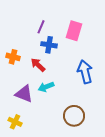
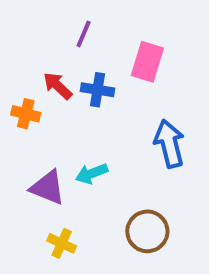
purple line: (41, 27) -> (84, 34), moved
red arrow: (38, 65) -> (58, 86), moved
yellow cross: (15, 122) -> (62, 243), moved

